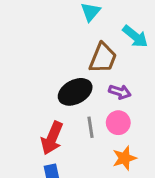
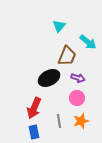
gray line: (91, 127) -> (59, 121), moved

